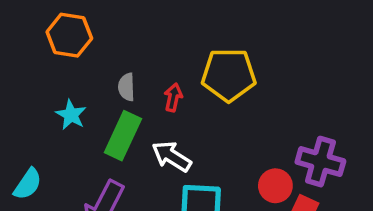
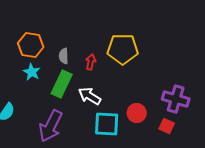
orange hexagon: (69, 35) -> (31, 45), moved
red circle: (275, 186) -> (137, 113), moved

